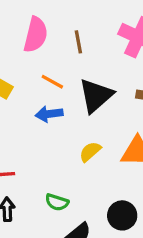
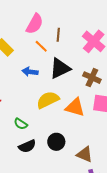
orange line: (52, 82) -> (41, 46), moved
yellow semicircle: (90, 152) -> (48, 100), size x1.6

